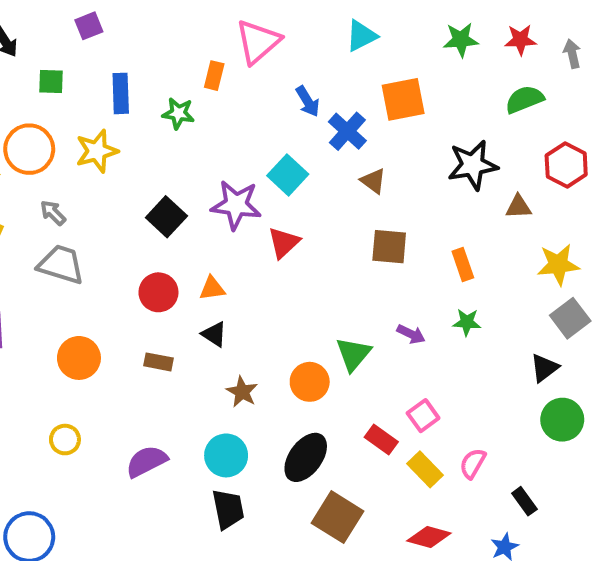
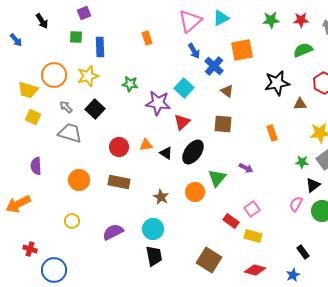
pink triangle: (258, 42) -> (190, 21), moved
orange rectangle: (214, 76) -> (147, 38), turned -32
green square: (51, 82) -> (76, 37), moved
green star: (178, 113) -> (130, 84), moved
black square: (166, 217) -> (95, 109), moved
brown square: (389, 247) -> (223, 124), moved
green star: (467, 322) -> (302, 162), moved
black triangle: (214, 334) -> (166, 153), moved
brown rectangle: (158, 362) -> (119, 182), size x1.5
black ellipse: (306, 457) -> (193, 152), moved
pink semicircle: (473, 463) -> (296, 204), moved
yellow rectangle: (425, 469) -> (253, 236), turned -30

